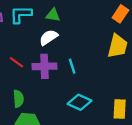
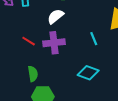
cyan line: (72, 66) -> (94, 39), moved

